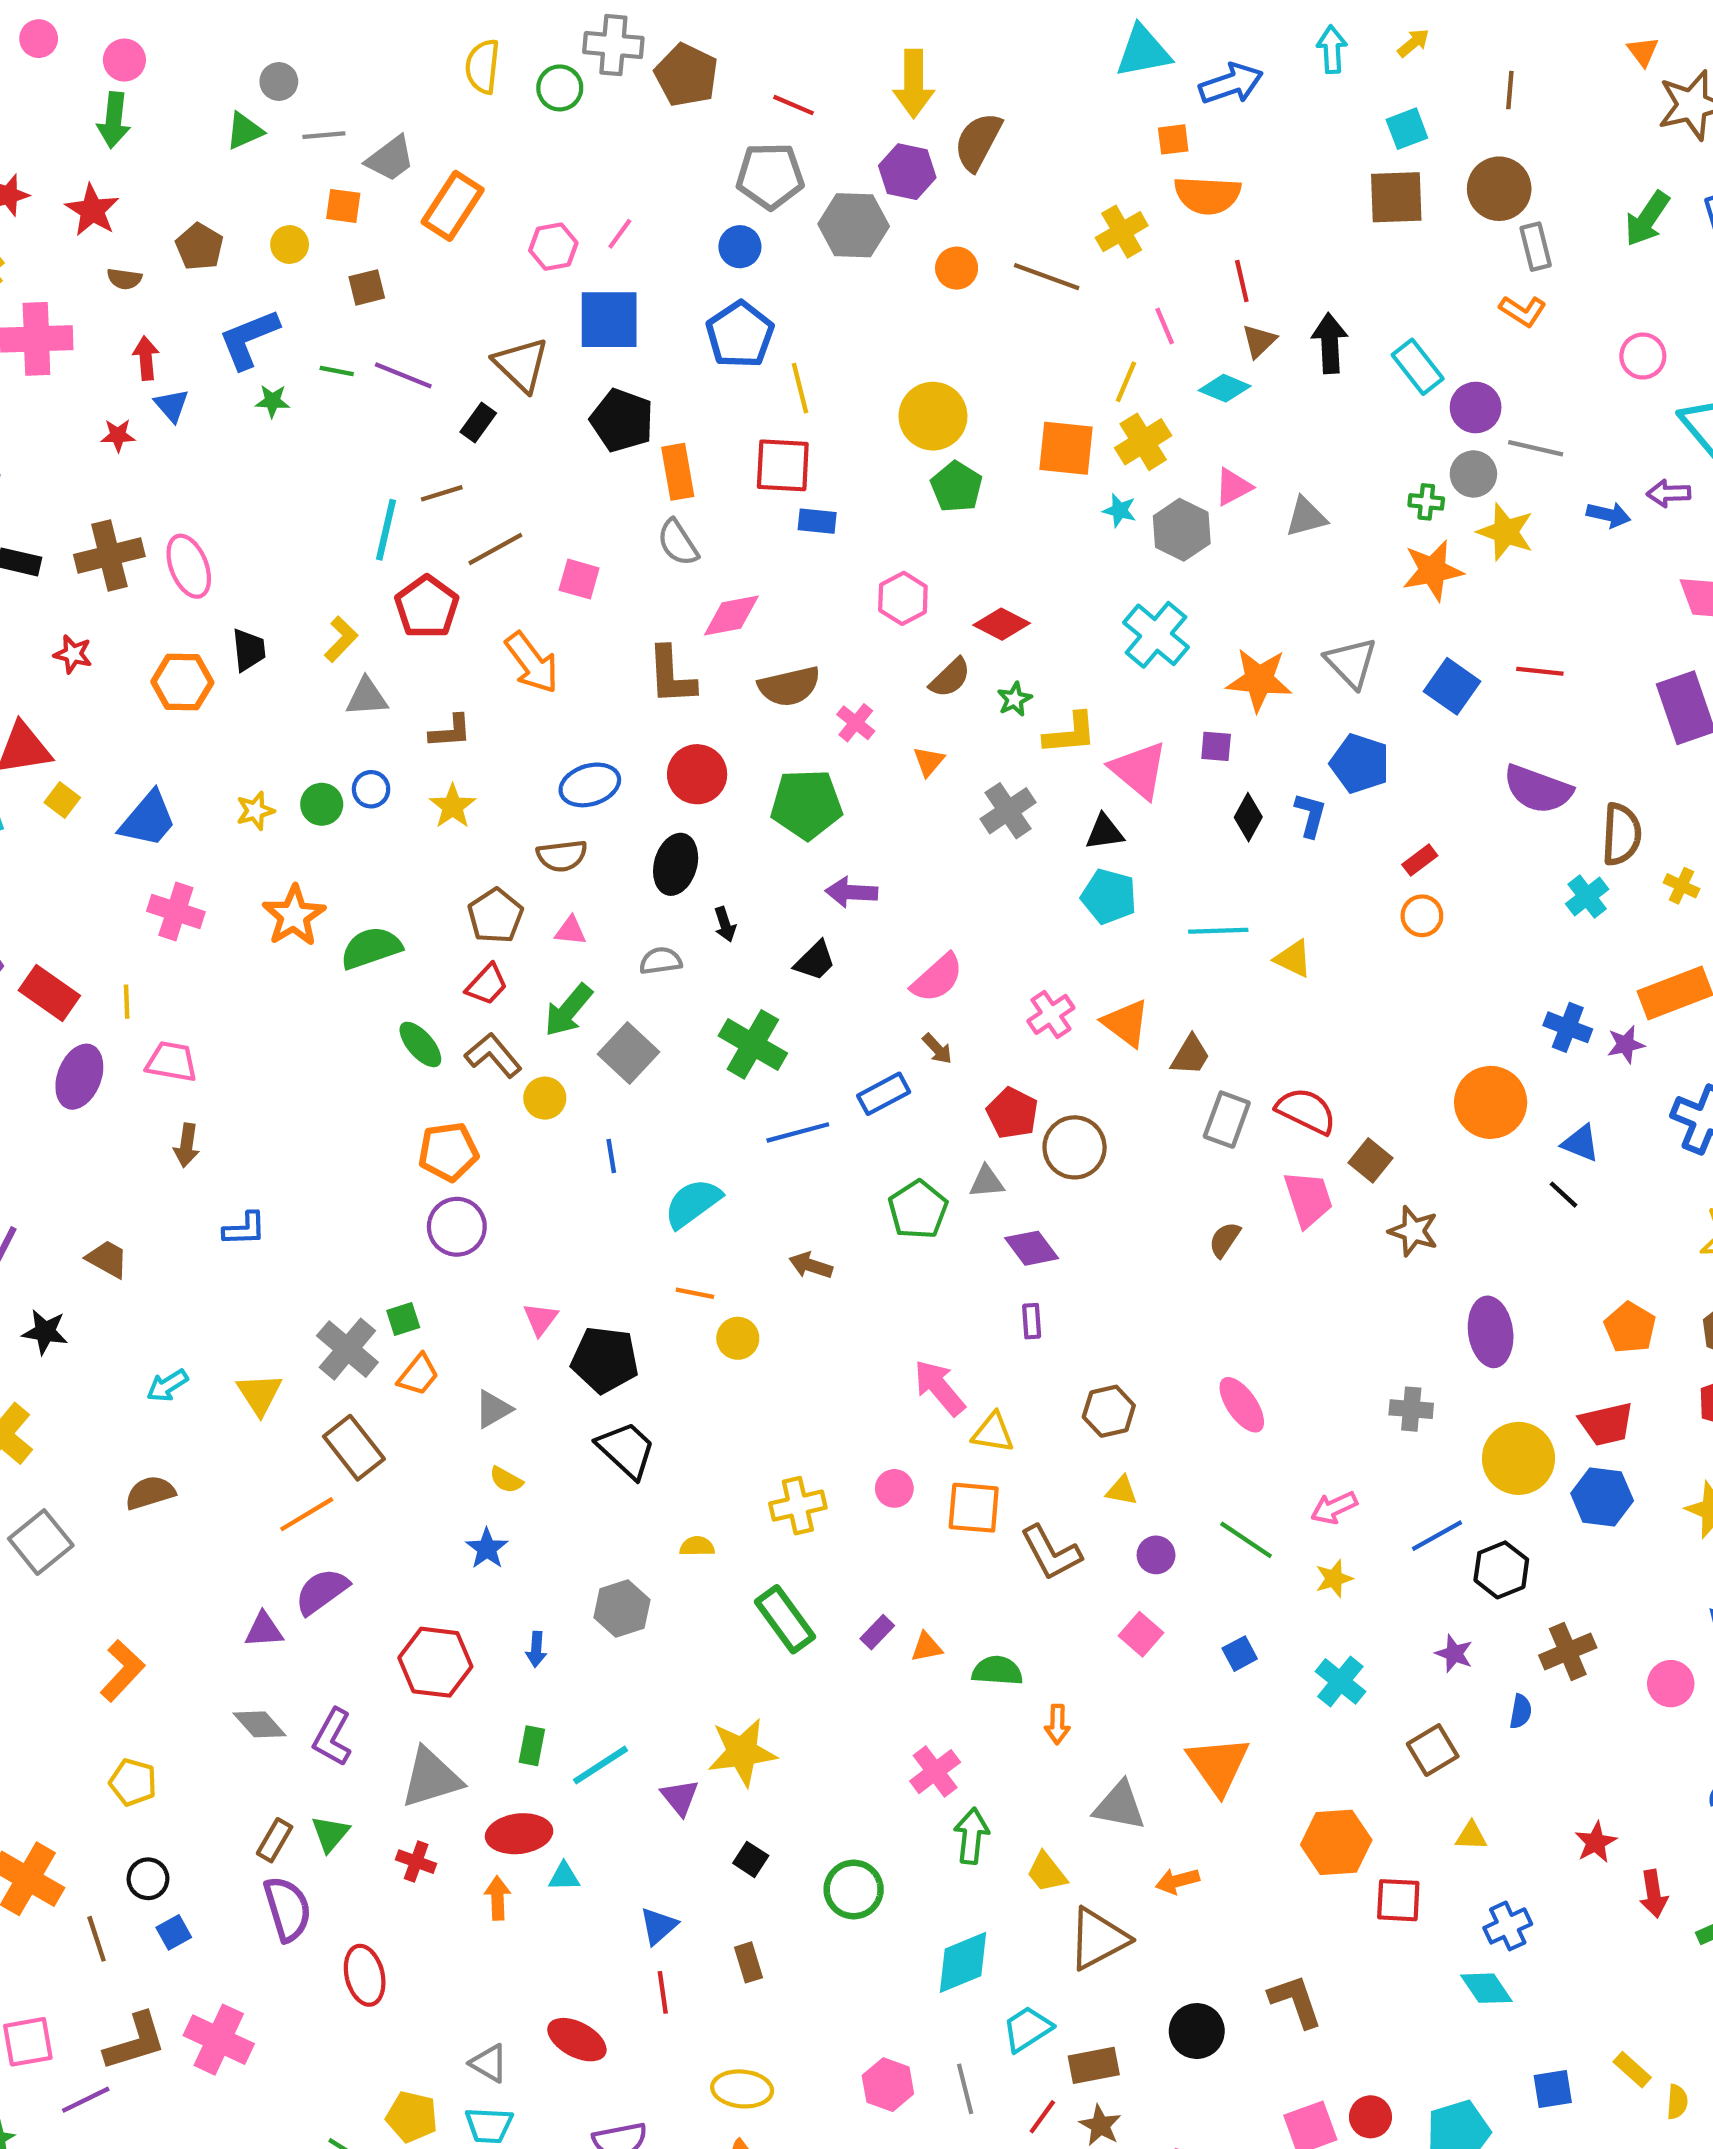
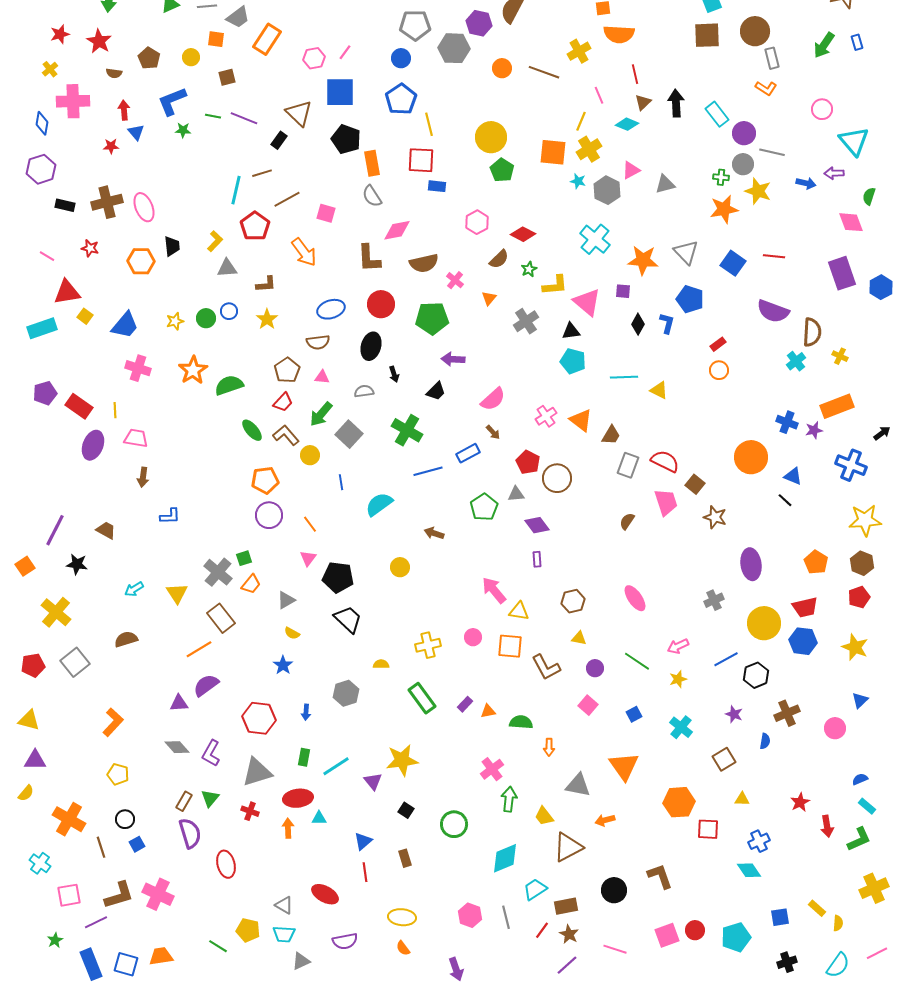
orange line: (695, 1293) -> (310, 524), moved, turned 42
gray cross: (1411, 1409) -> (714, 600), turned -30

